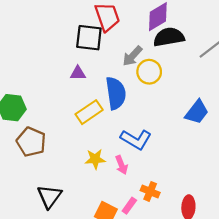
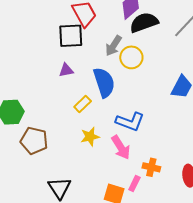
yellow rectangle: (89, 112) -> (83, 104), size x0.7
yellow star: (95, 159) -> (90, 137), moved
pink arrow: (122, 165) -> (121, 147), size x1.4

